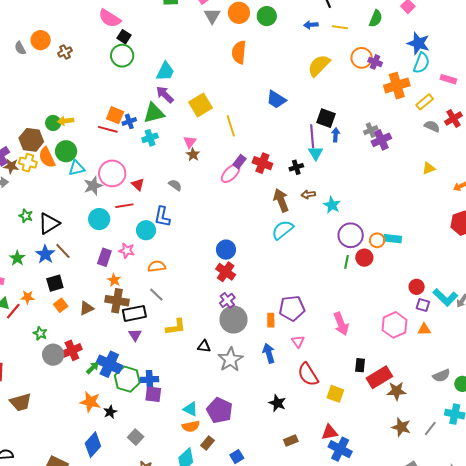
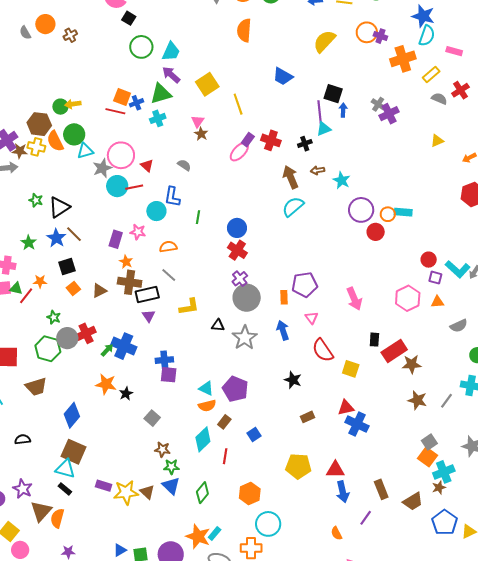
green circle: (122, 56) -> (141, 47), moved
gray cross: (371, 130) -> (378, 104), turned -32
cyan triangle: (316, 153) -> (324, 129), turned 42
cyan circle: (99, 219) -> (117, 186), moved
green line: (347, 262) -> (198, 217), moved
gray semicircle: (441, 376) -> (459, 326), moved
green hexagon: (127, 379) -> (48, 349), moved
blue diamond: (93, 445) -> (72, 415), moved

